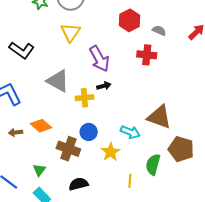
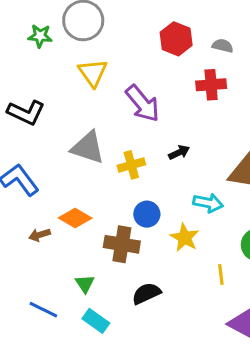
black arrow: (104, 86) -> (179, 152), moved

